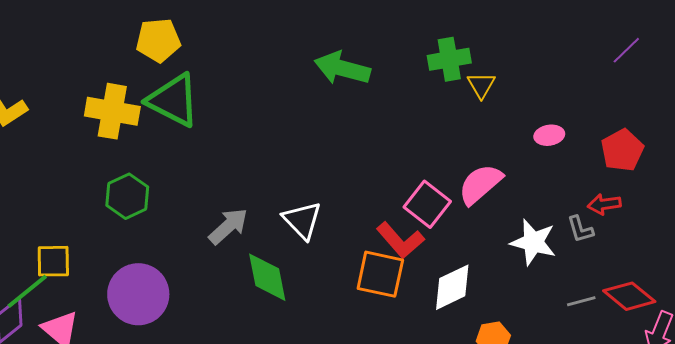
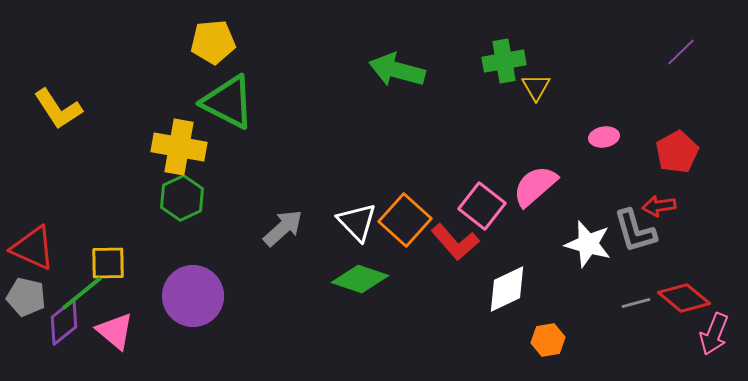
yellow cross: (112, 111) -> (179, 147), moved
gray L-shape: (580, 229) -> (635, 231), size x1.6
orange square: (380, 274) -> (405, 220), moved, turned 30
green diamond: (267, 277) -> (360, 279), moved, turned -60

